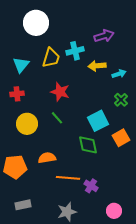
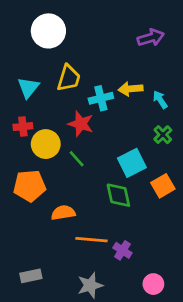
purple arrow: (104, 36) -> (151, 38), moved
cyan cross: (75, 51) -> (101, 98), moved
cyan arrow: (119, 74) -> (160, 100), turned -104
yellow circle: (27, 124) -> (46, 144), moved
orange pentagon: (15, 167) -> (30, 186), moved

